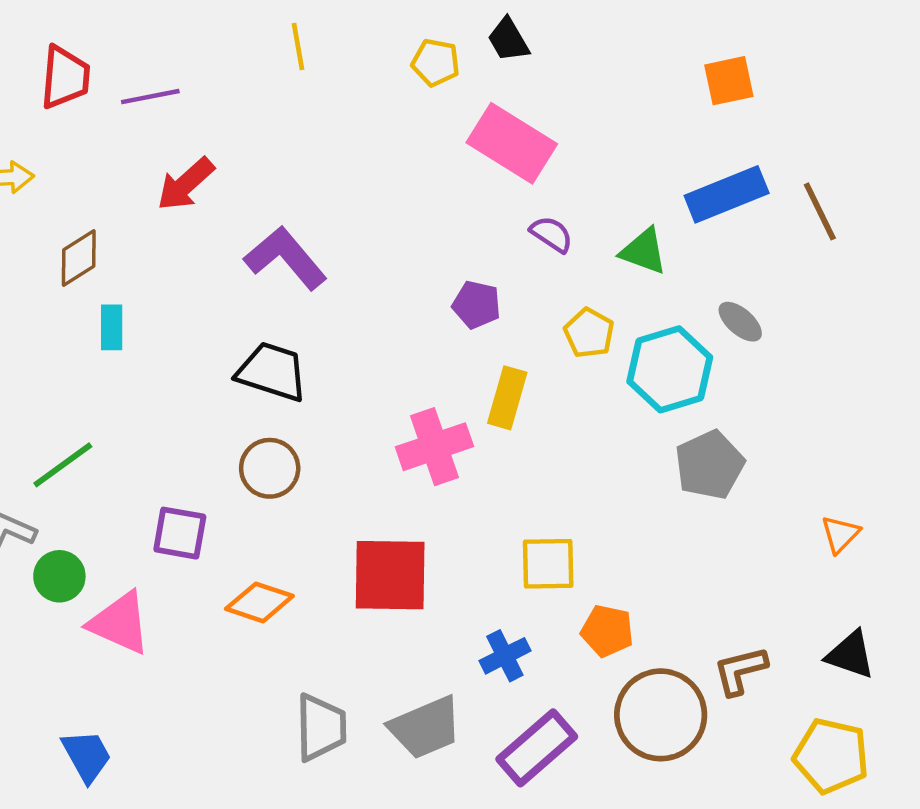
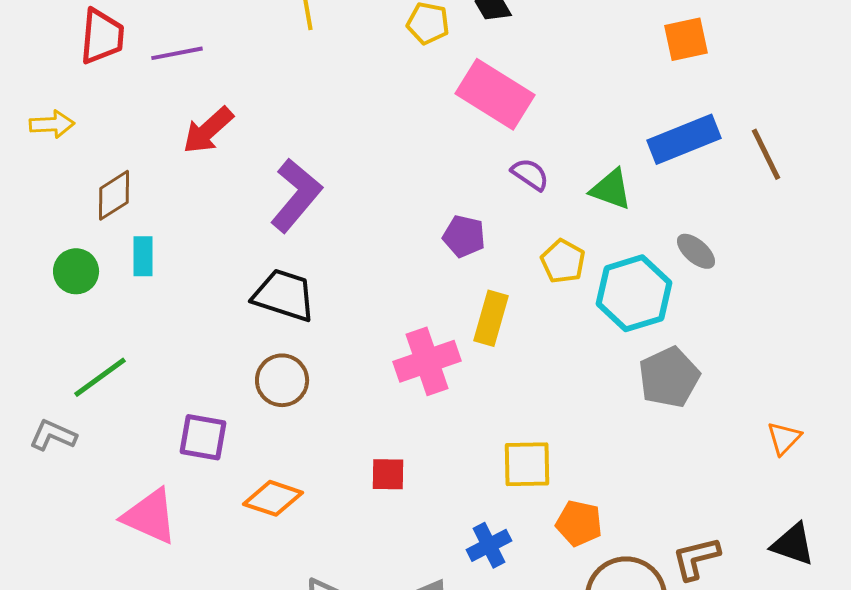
purple L-shape: (286, 258) -> (296, 195), turned 80
red square: (390, 575) -> (388, 474), size x0.5
green circle: (59, 576) -> (76, 271), moved

